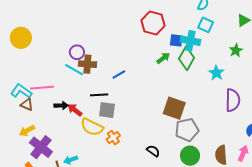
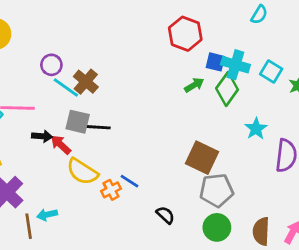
cyan square: (206, 25) -> (271, 71), moved
purple circle: (77, 52) -> (51, 65), moved
brown cross: (87, 64) -> (86, 82), turned 30
cyan star: (216, 73) -> (256, 129), moved
blue line: (119, 74) -> (129, 181), moved, turned 56
gray square: (107, 110) -> (78, 122), moved

